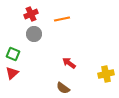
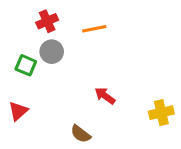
green square: (13, 54) -> (26, 65), moved
brown semicircle: (63, 88) -> (81, 134), moved

